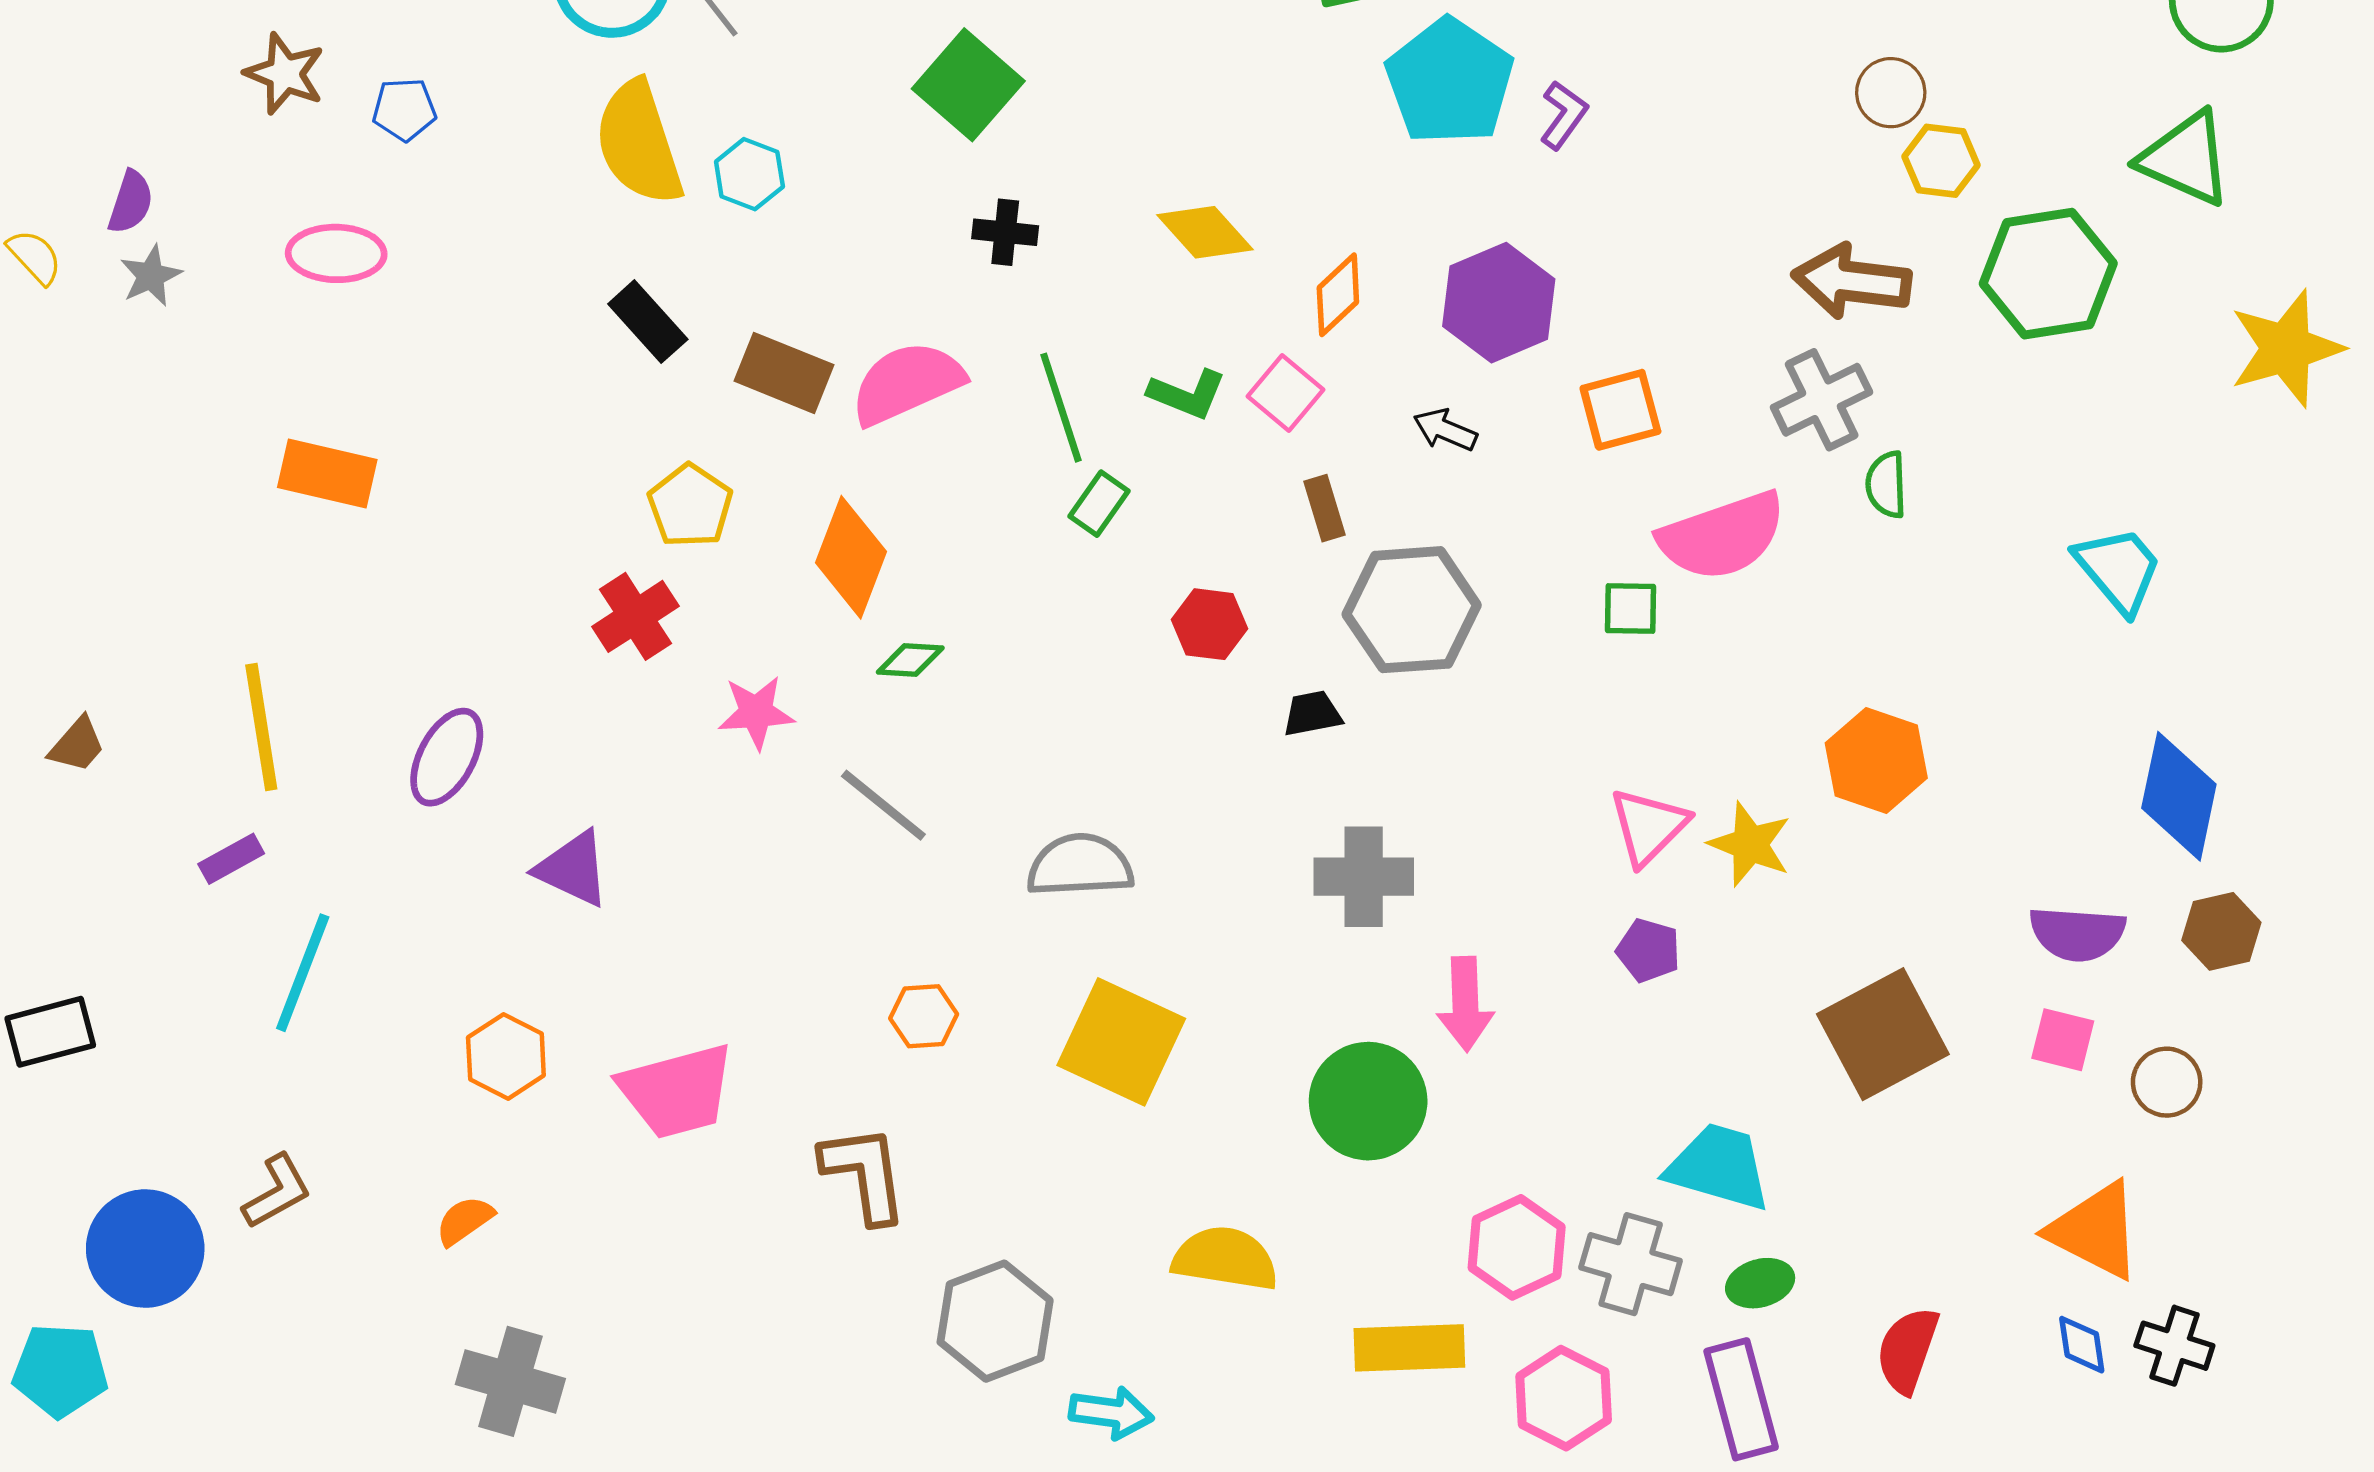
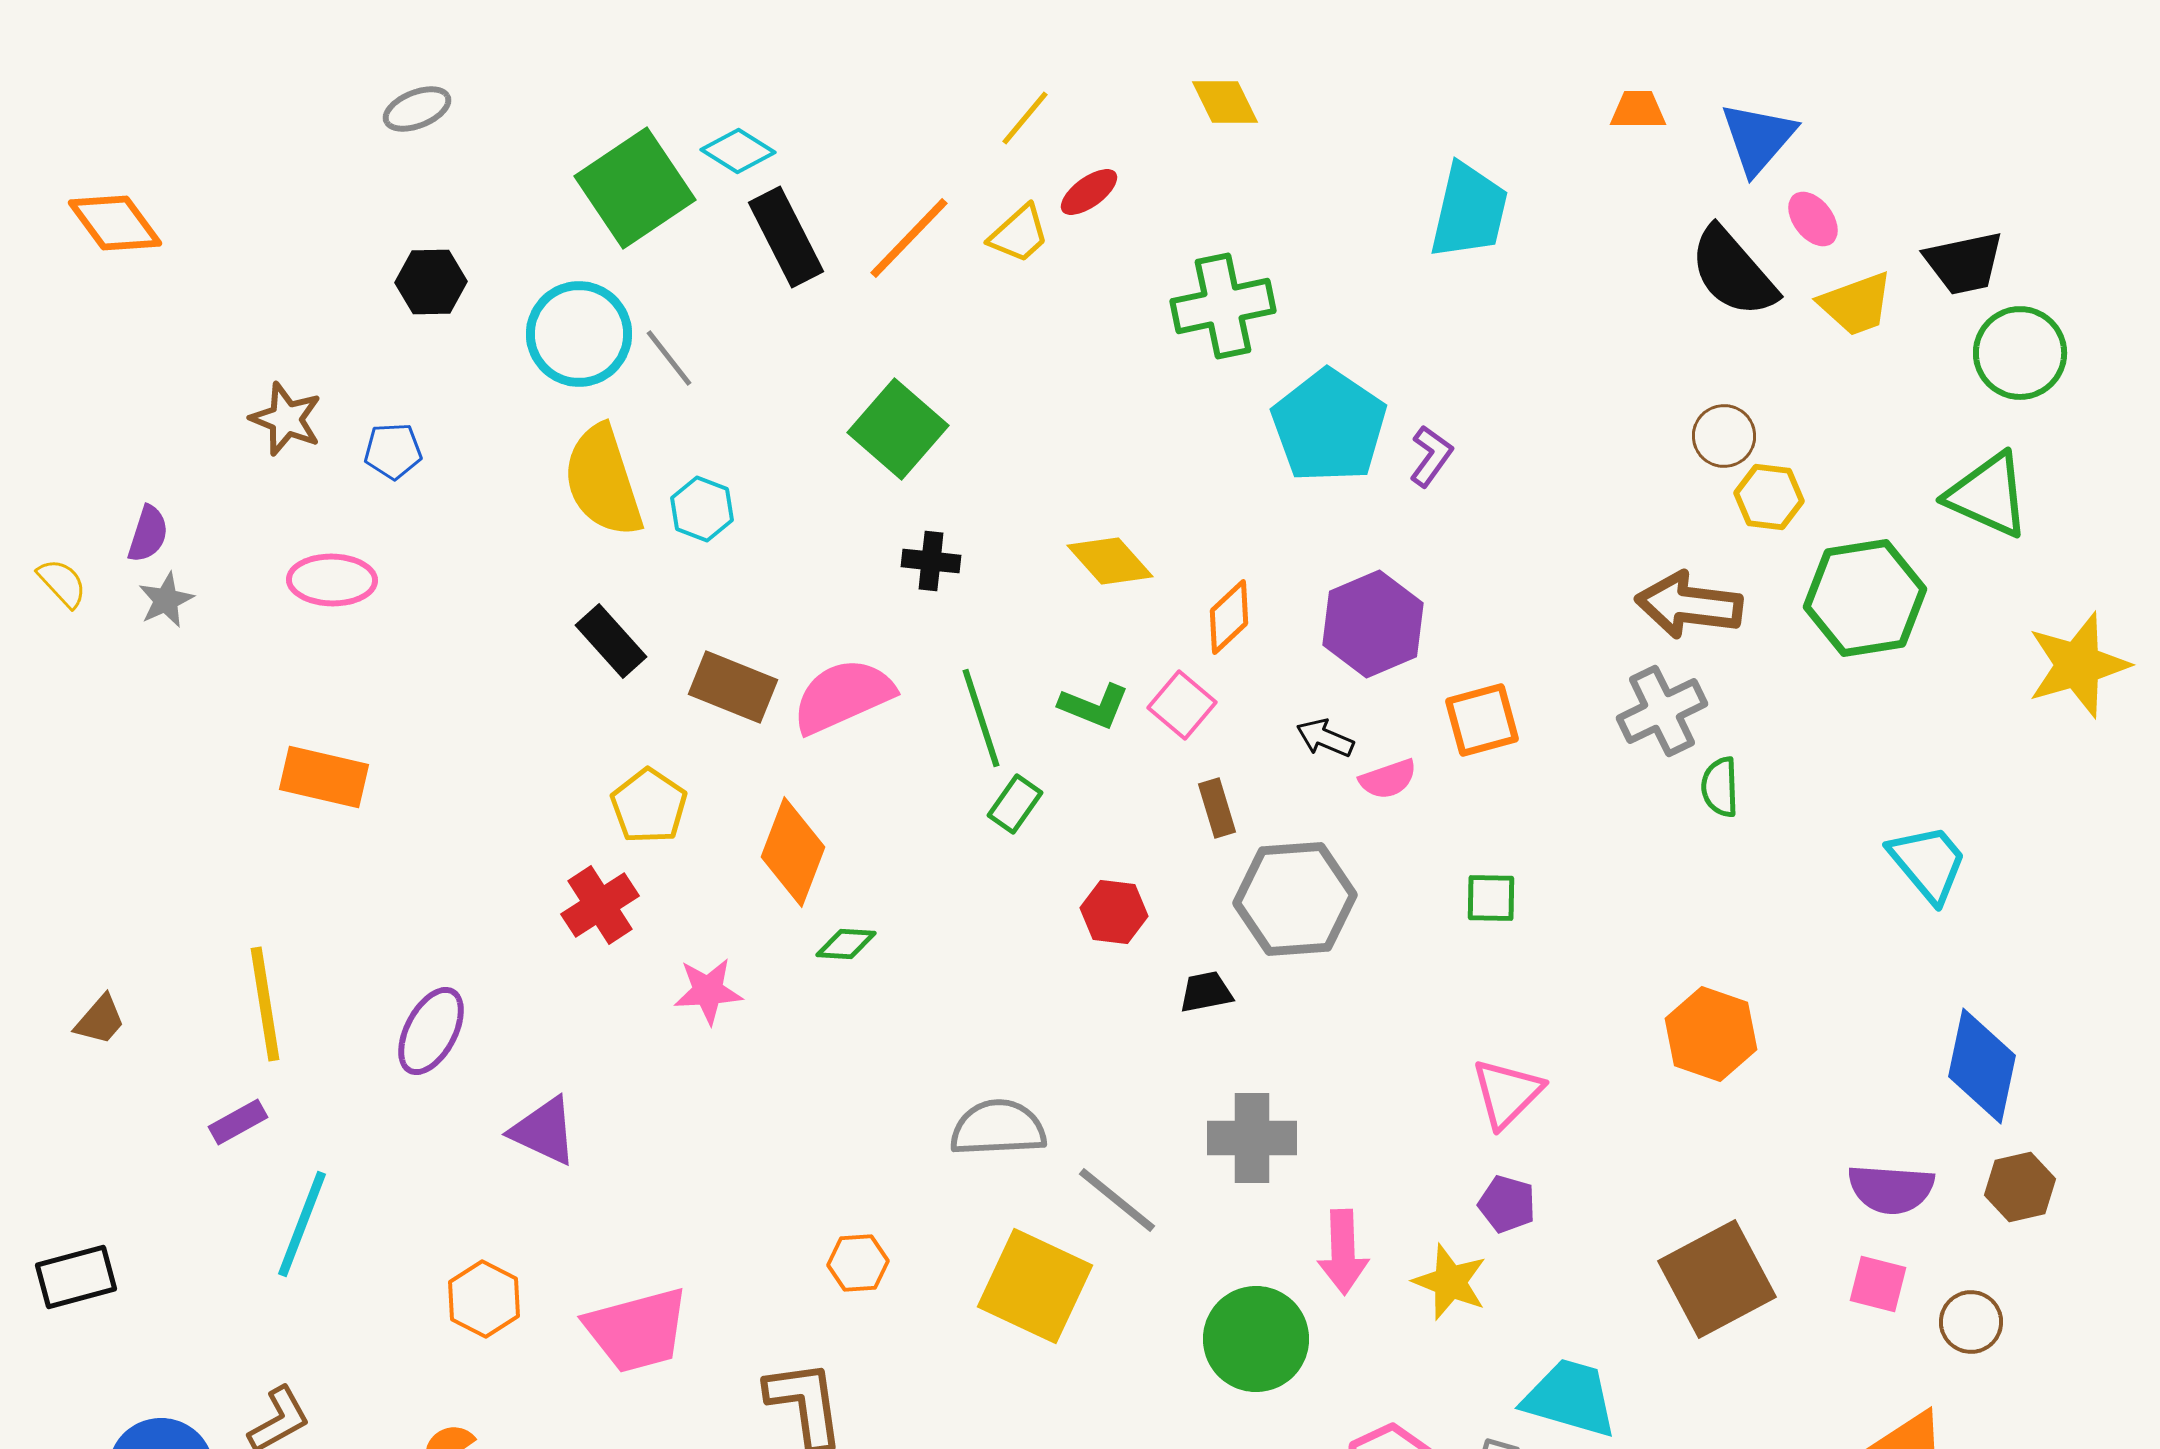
pink semicircle: (1722, 536) -> (1388, 779), moved, size x0.5
gray line: (883, 805) -> (1117, 1200), moved
yellow star: (1750, 844) -> (1450, 1282), moved

